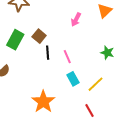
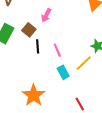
pink arrow: (76, 20) -> (46, 15), moved
yellow line: (95, 84) -> (84, 63), moved

